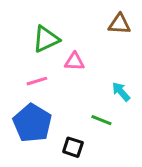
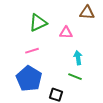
pink triangle: (74, 62) -> (66, 33), moved
cyan arrow: (121, 92) -> (78, 58), moved, turned 32

